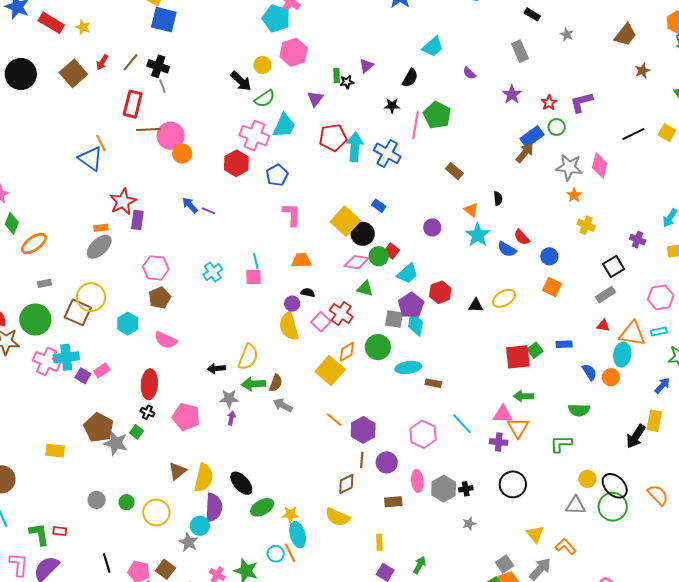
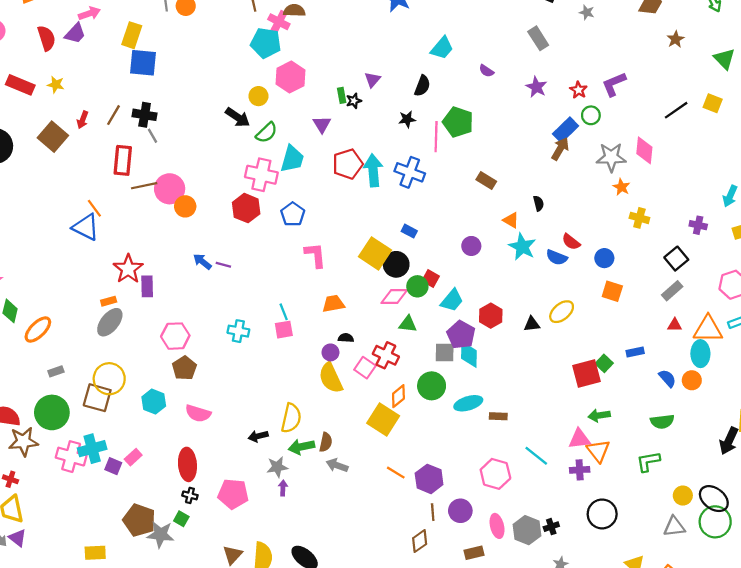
cyan cross: (213, 272) -> (238, 331), turned -36

